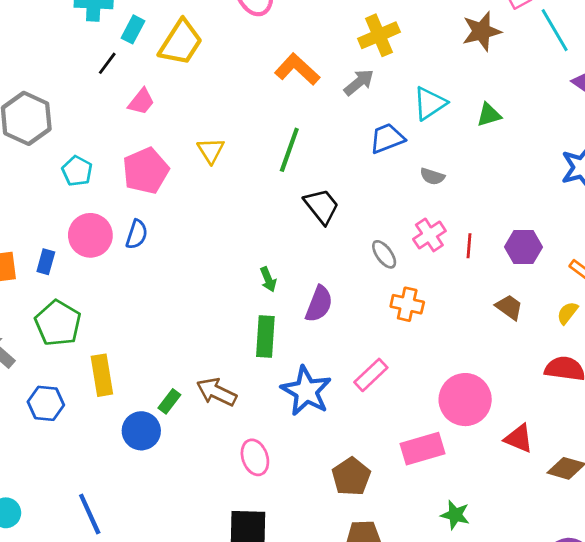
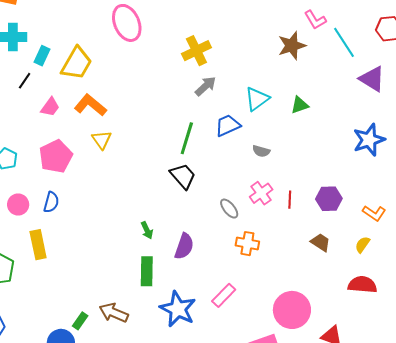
yellow cross: (379, 35) -> (196, 51), moved
orange L-shape: (297, 69) -> (90, 105), moved
green line: (289, 150) -> (187, 138), moved
pink circle: (90, 235) -> (18, 205), size x0.7
yellow rectangle: (102, 375) -> (38, 245), moved

